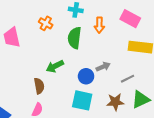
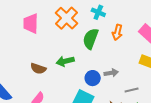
orange cross: (46, 23) -> (67, 18), size x1.6
brown semicircle: (39, 86) -> (38, 69), moved, turned 105

